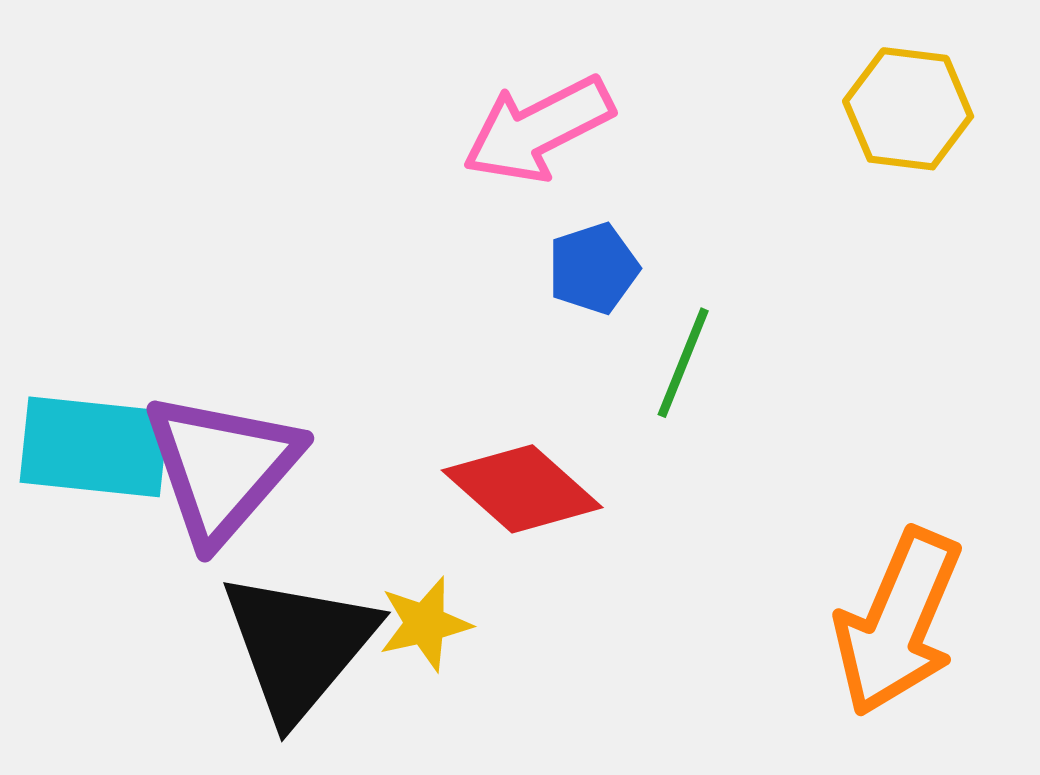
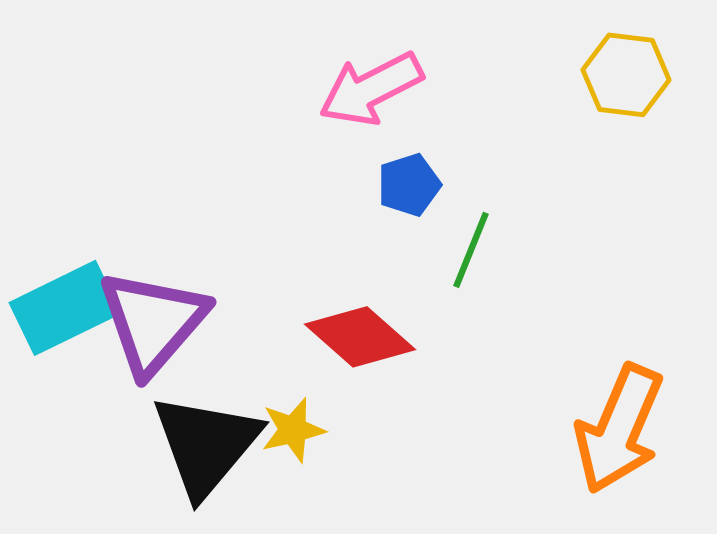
cyan rectangle: (94, 447) -> (65, 308), turned -32

